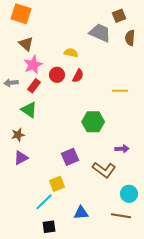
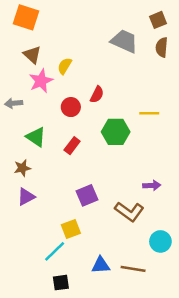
brown square: (119, 16) -> (158, 20), moved
yellow semicircle: (71, 53) -> (65, 66), moved, turned -72
red circle: (57, 75) -> (71, 107), moved
red rectangle: (34, 86) -> (72, 146), moved
green hexagon: (93, 122) -> (116, 132), moved
brown line: (121, 216) -> (133, 269), moved

